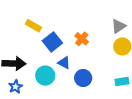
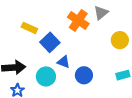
gray triangle: (119, 26) -> (101, 13), moved
orange cross: (82, 39) -> (78, 20), moved, size x1.5

